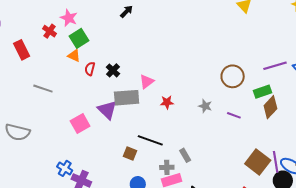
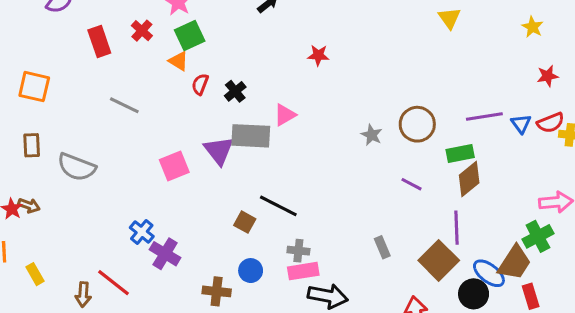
red cross: (50, 31) -> (142, 31), moved
red star: (167, 102) -> (318, 55), moved
gray star: (205, 106) -> (372, 135), moved
gray rectangle: (185, 155) -> (382, 247), moved
purple line: (276, 162) -> (456, 228), moved

